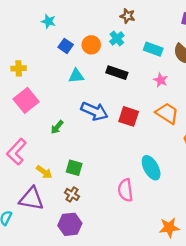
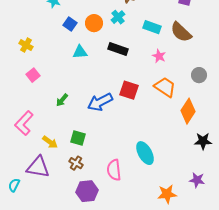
yellow cross: (19, 68) -> (26, 45), turned 32
pink square: (26, 100) -> (33, 75), size x0.6
blue arrow: (94, 111) -> (100, 102), moved, turned 130
cyan ellipse: (151, 168) -> (145, 153), moved
pink semicircle: (125, 190) -> (114, 170), moved
purple hexagon: (70, 224) -> (87, 191), moved

